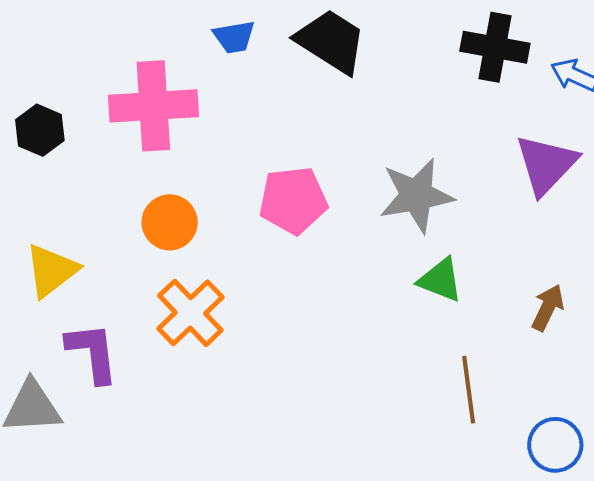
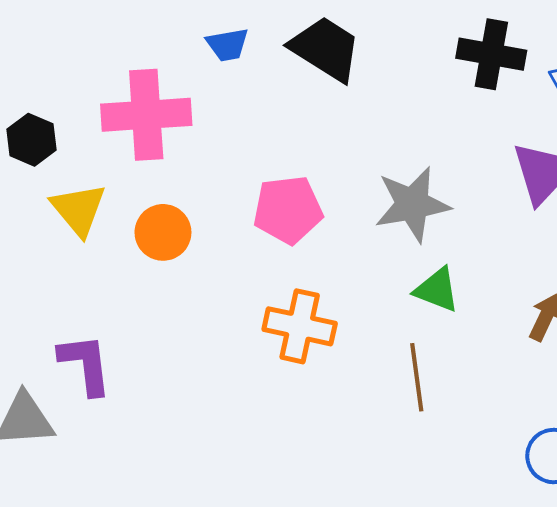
yellow triangle: (51, 270) -> (79, 209), moved, turned -32
orange cross: (190, 313) -> (300, 326), moved, turned -34
brown line: (469, 390) -> (417, 377), moved

